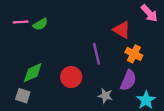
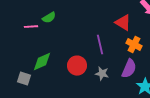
pink line: (21, 22) -> (31, 27), moved
gray square: (23, 96) -> (24, 79), moved
gray star: (105, 96) -> (102, 74), moved

